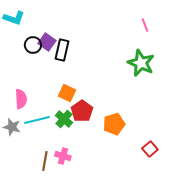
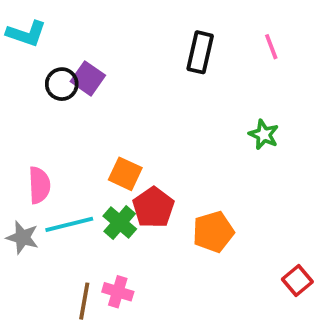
black rectangle: (62, 50) -> (200, 52), moved
green star: (141, 63) -> (264, 135), moved, size x0.6
red square: (150, 149) -> (297, 280), moved

